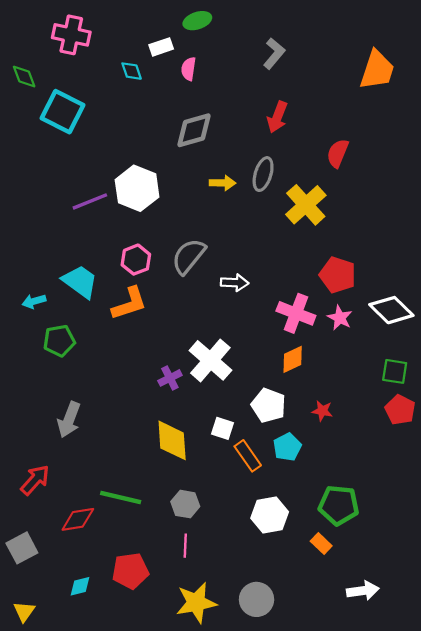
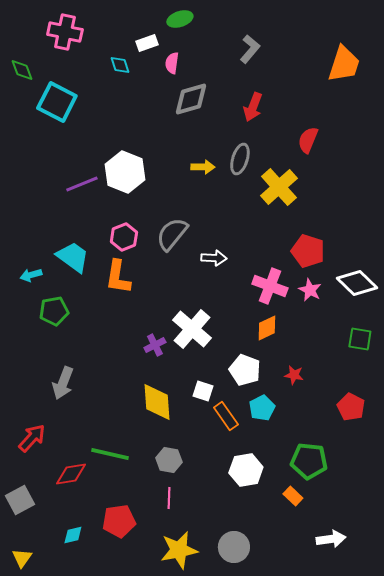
gray diamond: (194, 130) -> (191, 99), moved
orange L-shape: (129, 303) -> (118, 277), turned 117
red pentagon: (400, 410) -> (351, 407), moved

